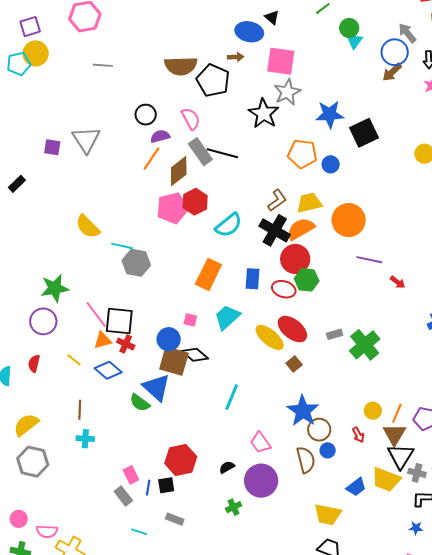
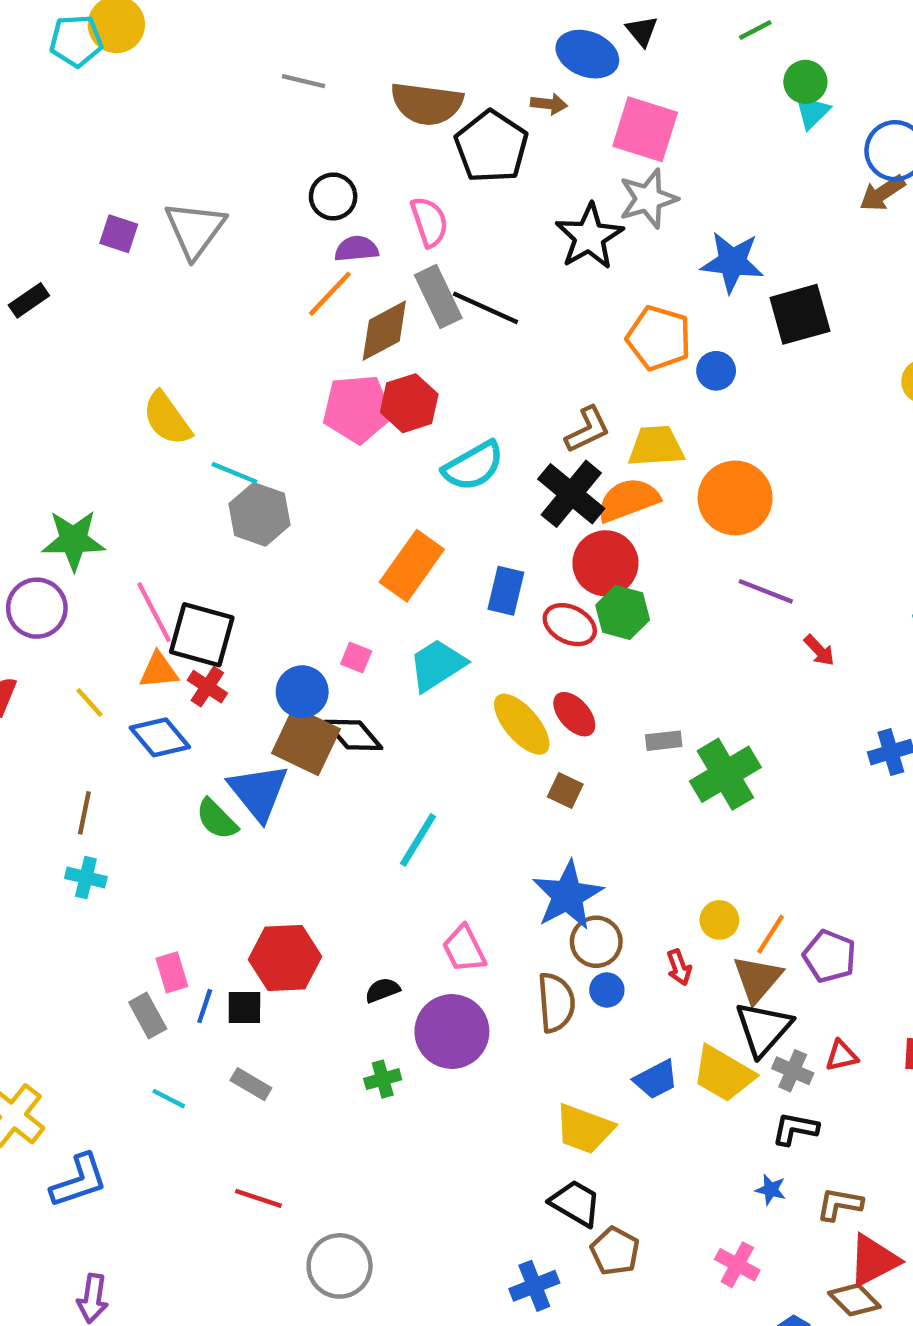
gray line: (103, 65) -> (303, 81), moved
red ellipse: (292, 329) -> (574, 714), size x0.7
brown square: (294, 364) -> (565, 791), turned -35

